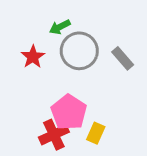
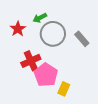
red star: (33, 57) -> (18, 29), moved
red cross: (54, 135) -> (31, 61), moved

